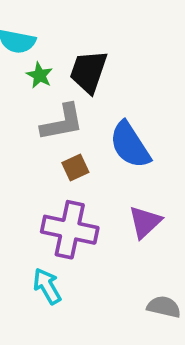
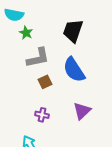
black trapezoid: (89, 72) -> (73, 31), moved
purple cross: (70, 230) -> (42, 115), size x0.5

